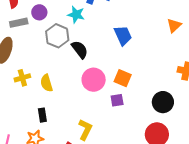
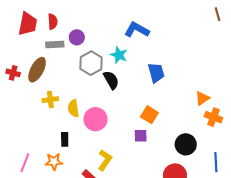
cyan star: (76, 15) -> (119, 55), moved
orange triangle: (174, 25) -> (202, 98), moved
pink circle: (94, 80) -> (95, 119), moved

